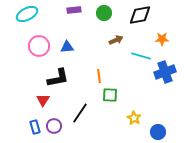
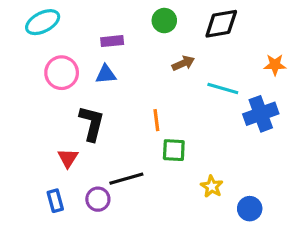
purple rectangle: (74, 10) -> (112, 41), moved
orange star: (162, 39) -> (275, 65), moved
black L-shape: (58, 78) -> (92, 123), turned -65
black line: (80, 113) -> (126, 179), turned 40
purple circle: (54, 126) -> (98, 199), moved

